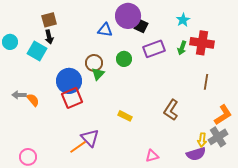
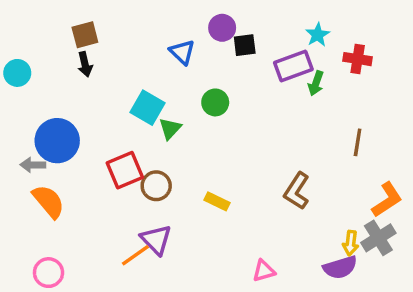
purple circle: (128, 16) -> (222, 28), size x0.6
black square: (141, 26) -> (245, 45), turned -32
blue triangle: (105, 30) -> (182, 52), turned 35
red cross: (202, 43) -> (358, 59), moved, size x0.7
purple rectangle: (154, 49) -> (293, 66), moved
cyan square: (37, 51) -> (147, 108), moved
brown circle: (94, 63) -> (156, 186), moved
blue circle: (69, 81) -> (57, 141), moved
orange semicircle: (33, 100) -> (49, 201), moved, size x1.5

